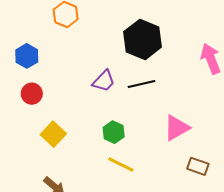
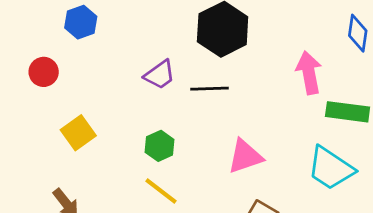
blue hexagon: (27, 56) -> (81, 22), moved
red circle: (32, 94) -> (44, 72), moved

